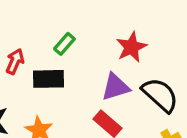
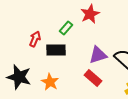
red star: (131, 47) -> (90, 14), moved

